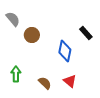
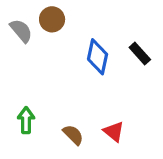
brown circle: (32, 35) -> (52, 19), moved
blue diamond: (65, 51) -> (98, 57), moved

